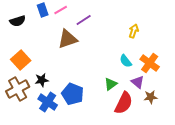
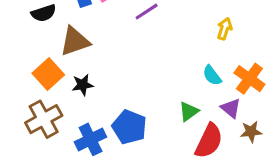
brown triangle: (68, 39) -> (75, 41), moved
black star: (42, 80) -> (83, 85), moved
blue cross: (48, 102) -> (90, 139), turned 30

